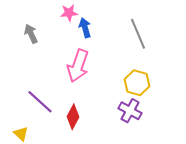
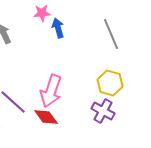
pink arrow: (78, 66) -> (51, 91), moved
red diamond: (73, 117) -> (46, 117), turned -65

